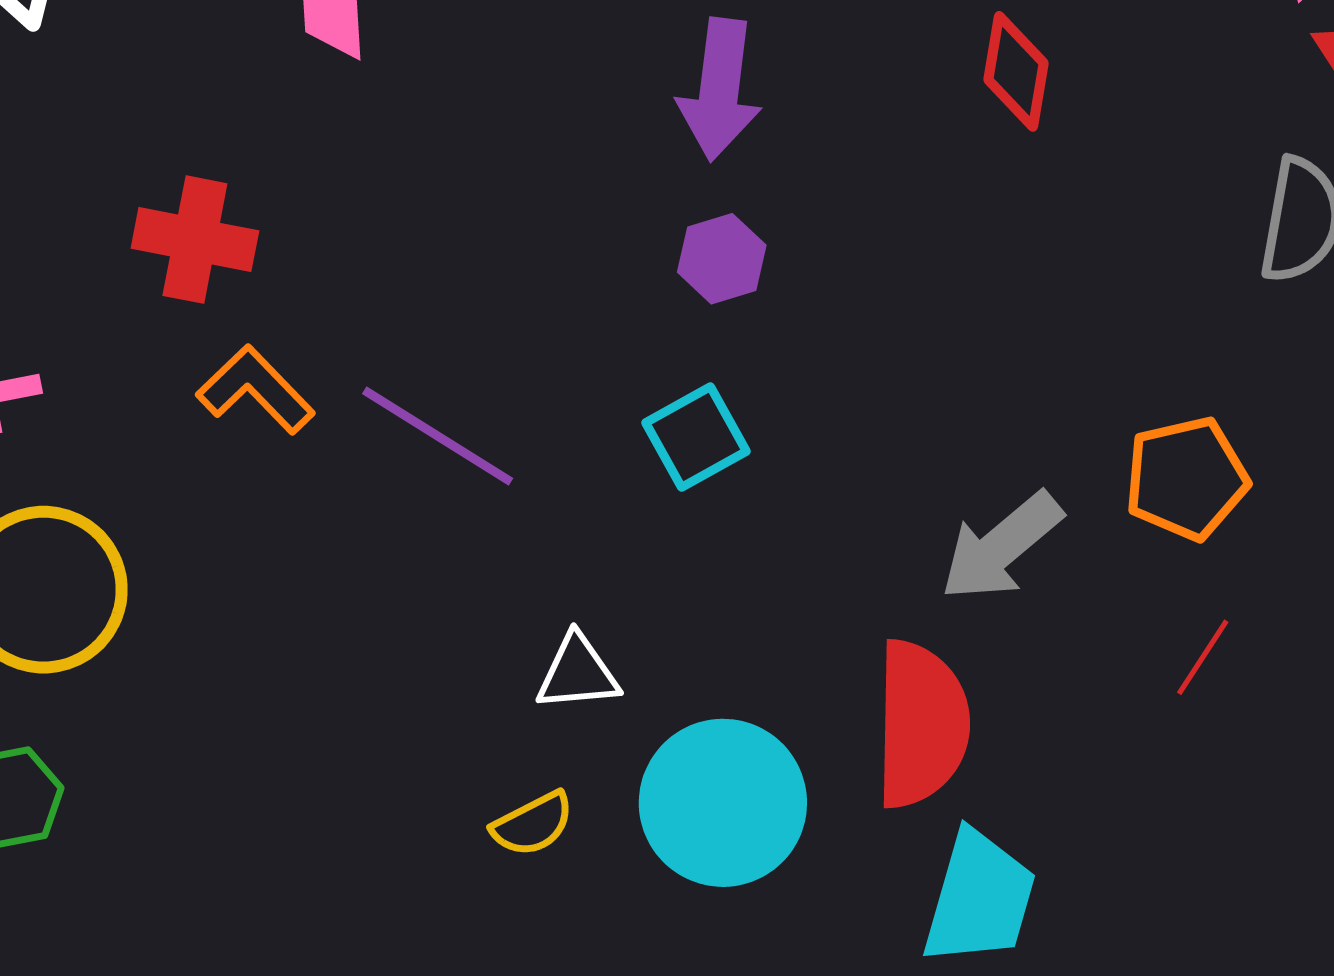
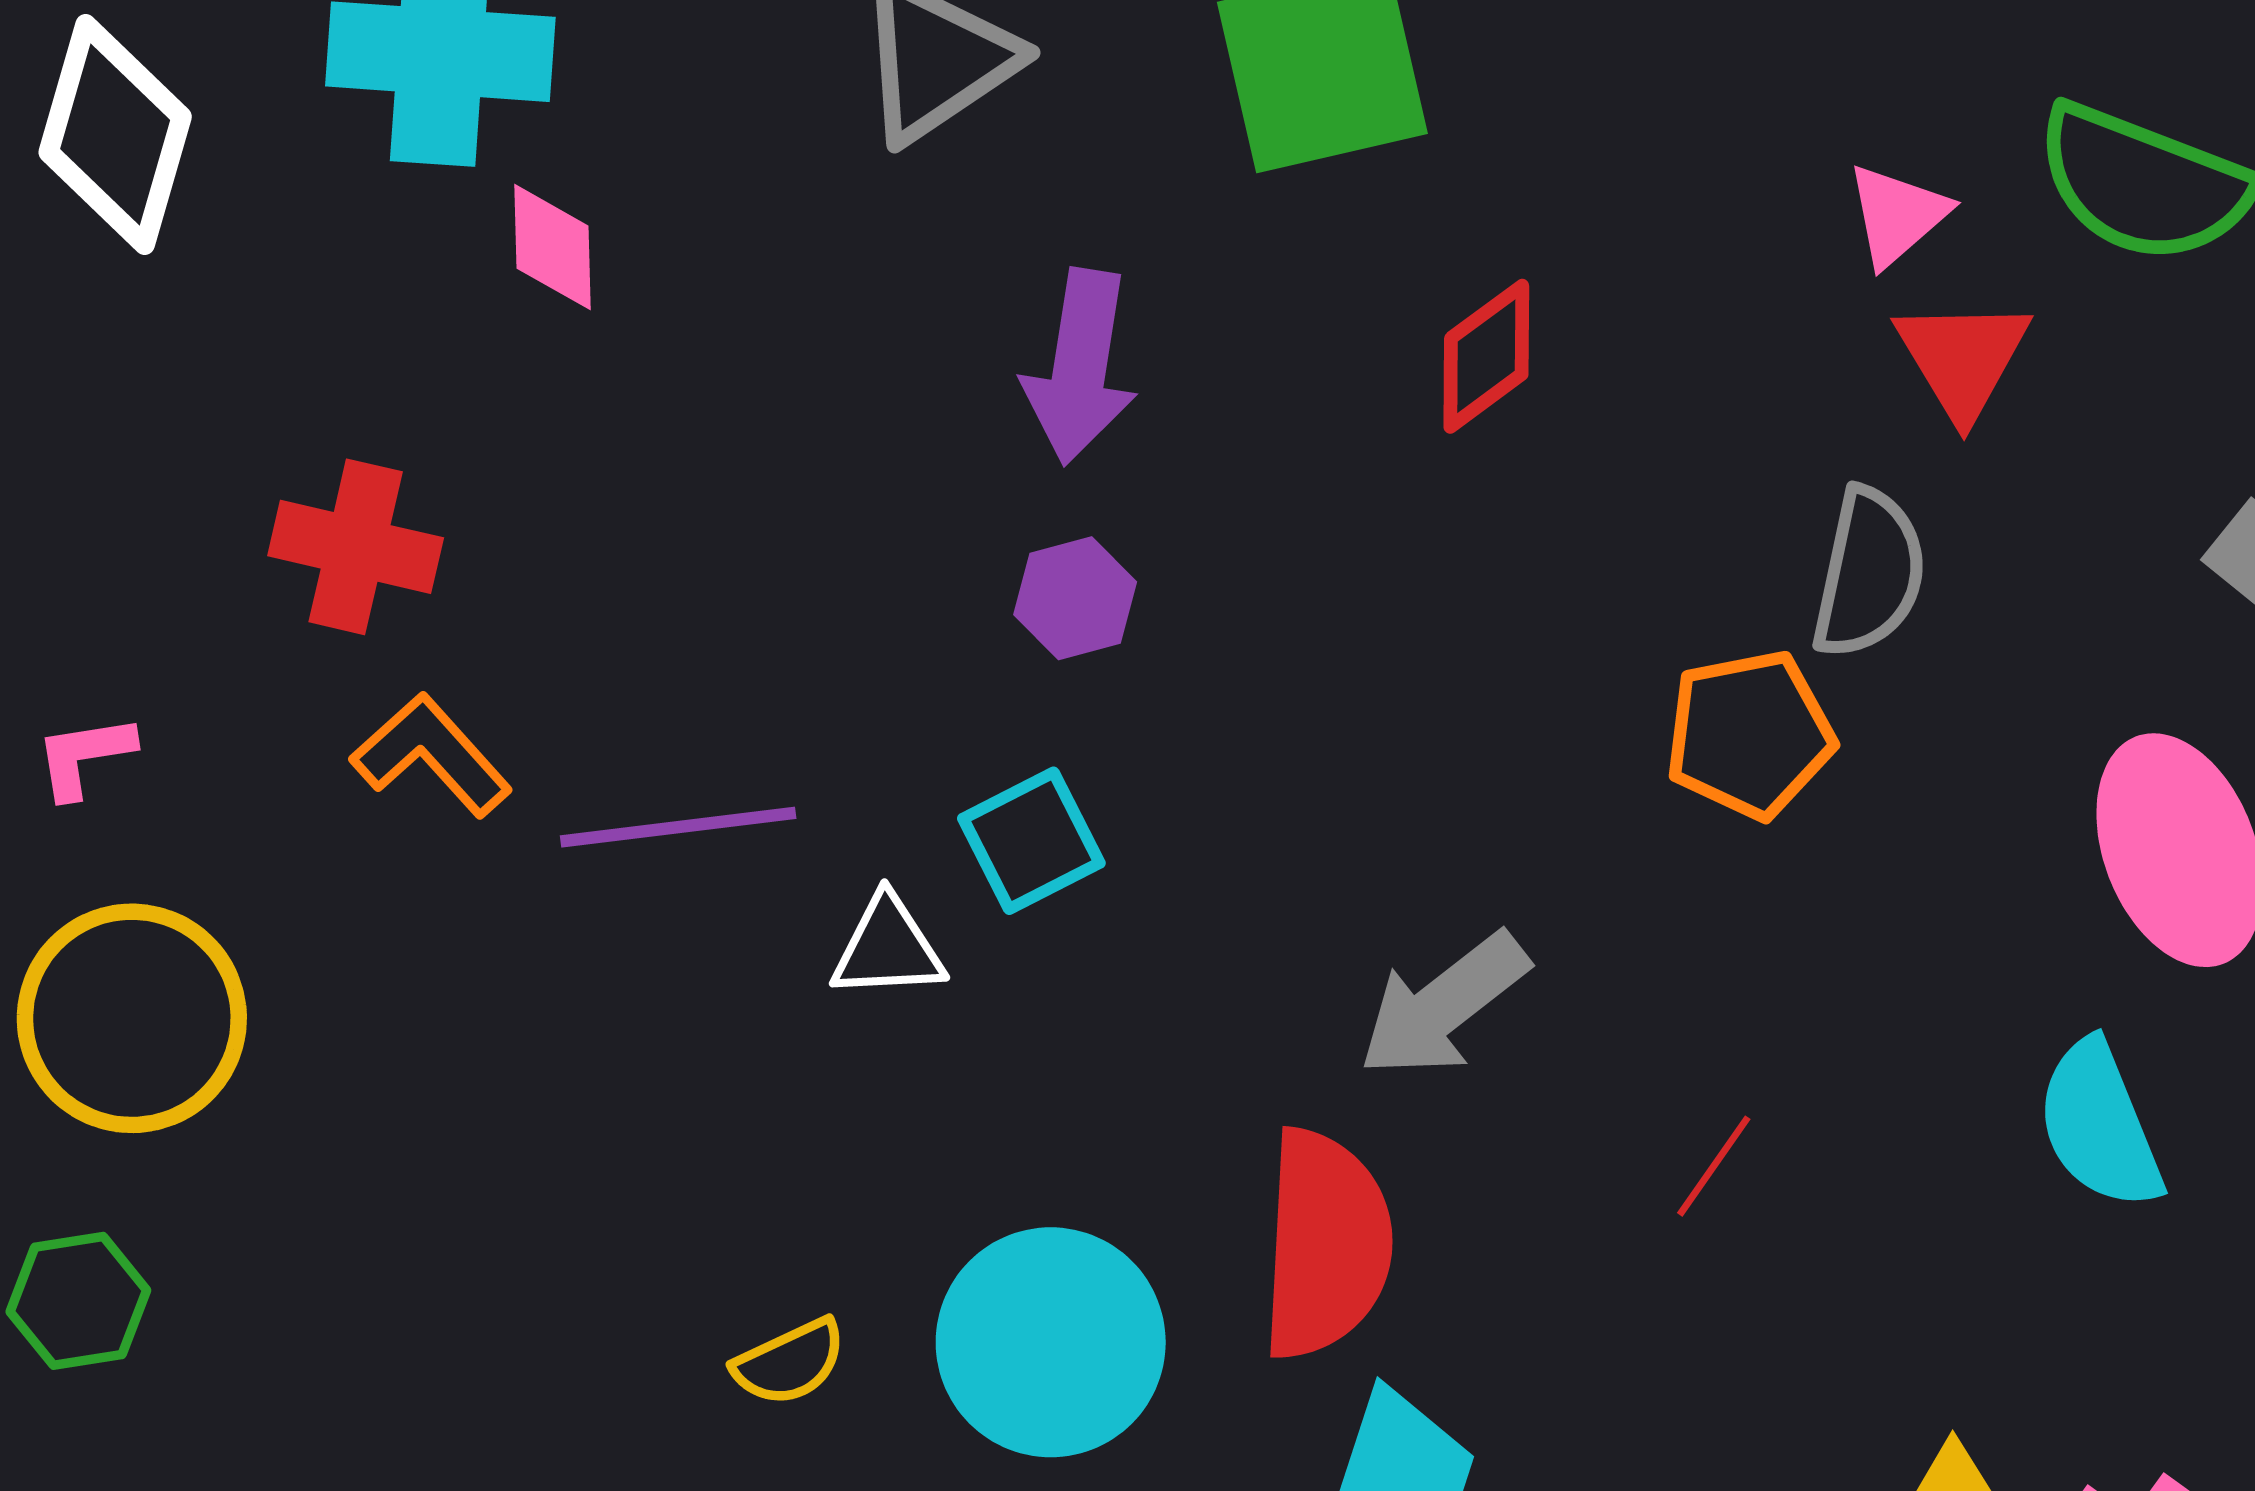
red diamond: (1016, 71) -> (1486, 356), turned 42
purple line: (438, 436) -> (678, 827), turned -41
orange pentagon: (1186, 478) -> (1750, 734), moved
white triangle: (578, 673) -> (888, 948), moved

